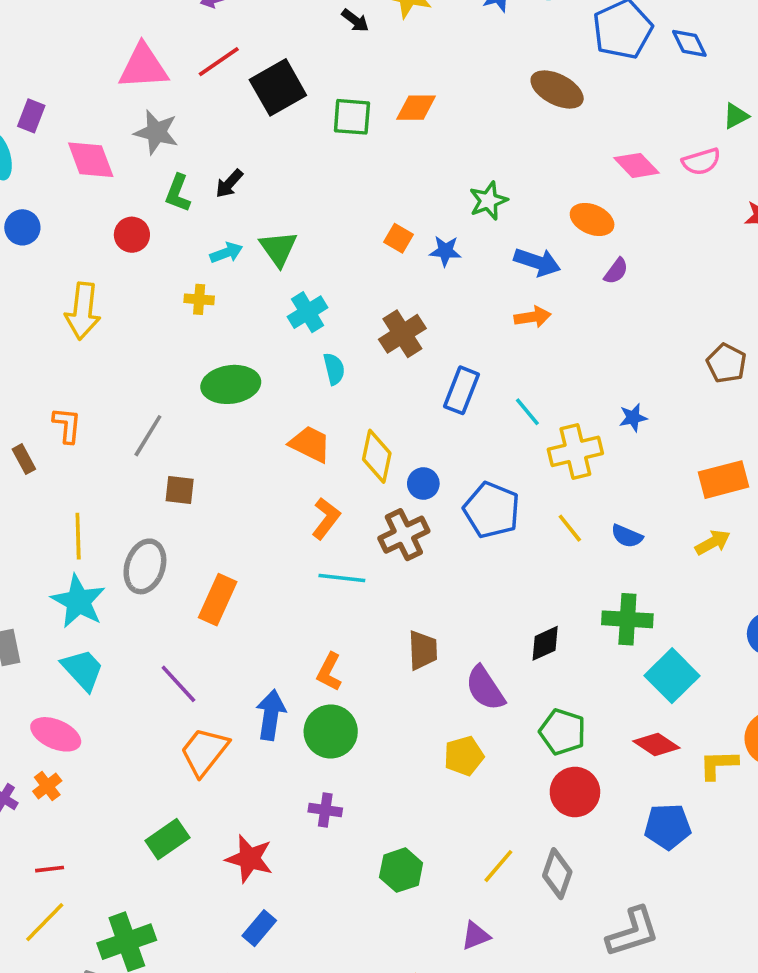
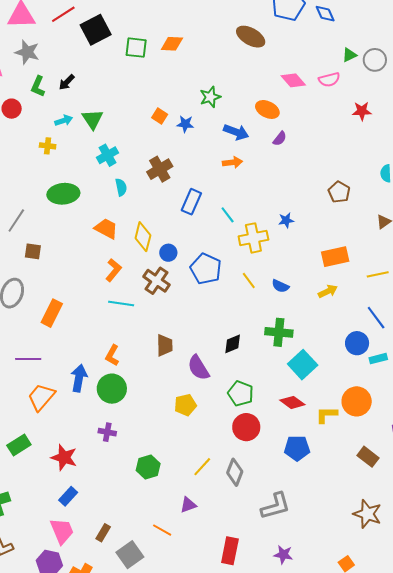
brown cross: (404, 535) -> (156, 281), turned -32
purple line: (178, 684) -> (28, 359), turned -50

